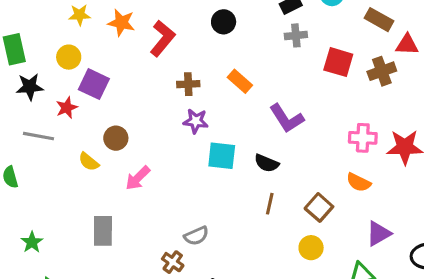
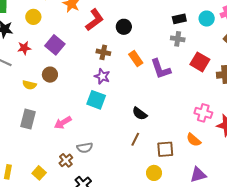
black circle: (224, 22) -> (124, 27), moved
purple square: (94, 84) -> (55, 45), moved
purple L-shape: (287, 118) -> (161, 69), moved
cyan square: (222, 156) -> (96, 100), moved
yellow semicircle: (89, 162) -> (29, 85), turned -40
pink arrow: (138, 178) -> (63, 123), moved
brown square: (319, 207) -> (165, 149), turned 30
gray rectangle: (103, 231) -> (28, 119), moved

